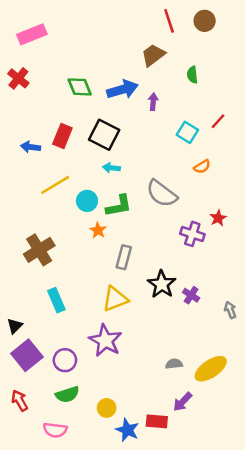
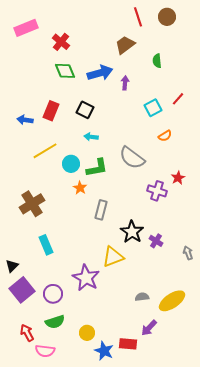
red cross: (18, 78) -> (61, 42), moved
cyan square: (187, 132) -> (153, 108), turned 30
black square: (104, 135) -> (85, 110), size x0.7
yellow triangle: (115, 299) -> (113, 257), moved
red arrow: (20, 401) -> (27, 333), moved

